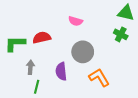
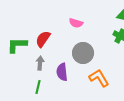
red semicircle: (42, 37) -> (43, 39), turned -42
gray arrow: (30, 67) -> (40, 63), moved

